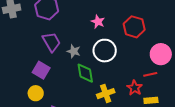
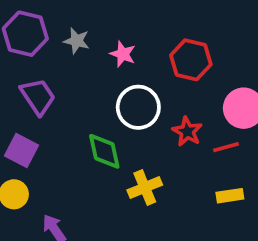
gray star: (74, 51) -> (77, 41), moved
red star: (135, 88) -> (187, 131), moved

